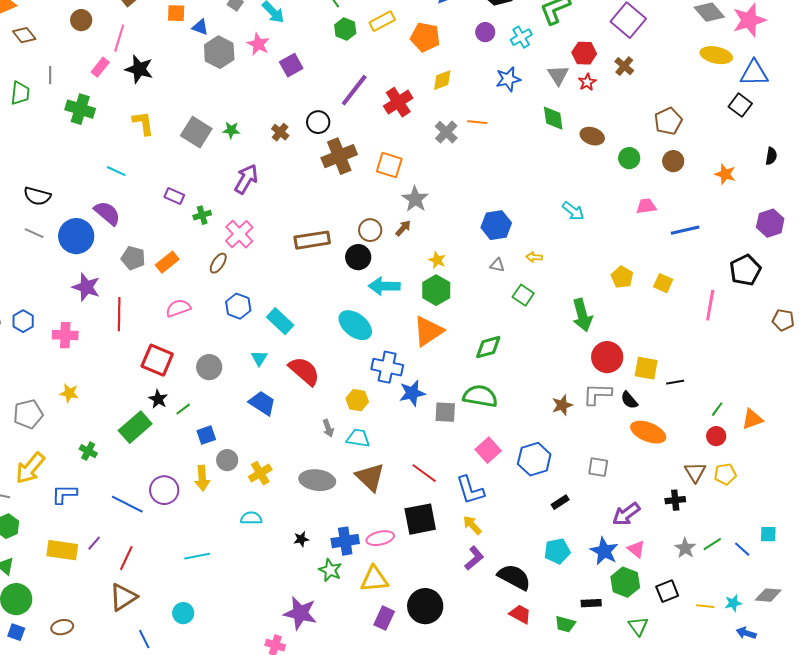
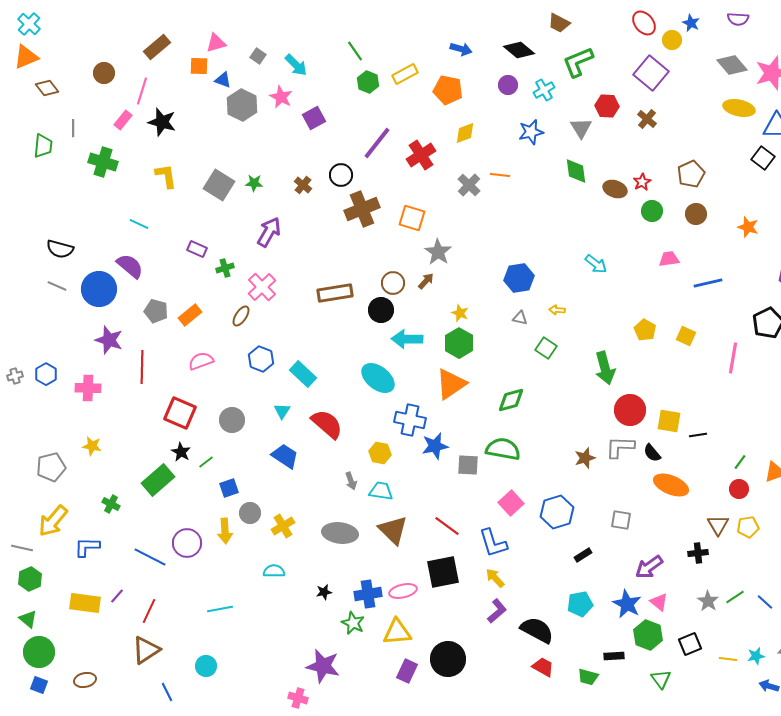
red star: (587, 82) -> (642, 182), moved

